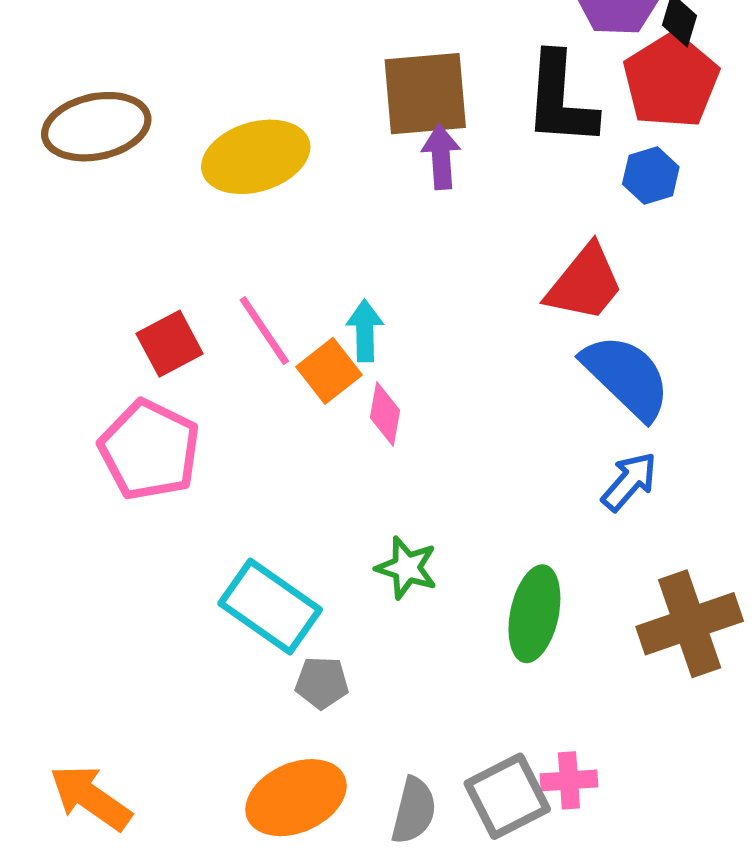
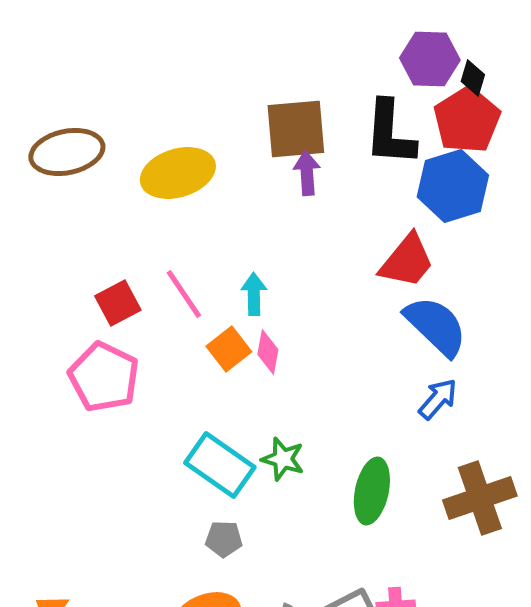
blue hexagon: (651, 176) -> (453, 186), size x1.8
orange square: (329, 371) -> (229, 349), moved
cyan rectangle: (270, 607) -> (220, 465), moved

